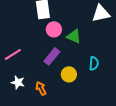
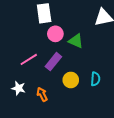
pink line: (13, 54) -> (29, 59), moved
cyan semicircle: (94, 63) -> (95, 79), moved

